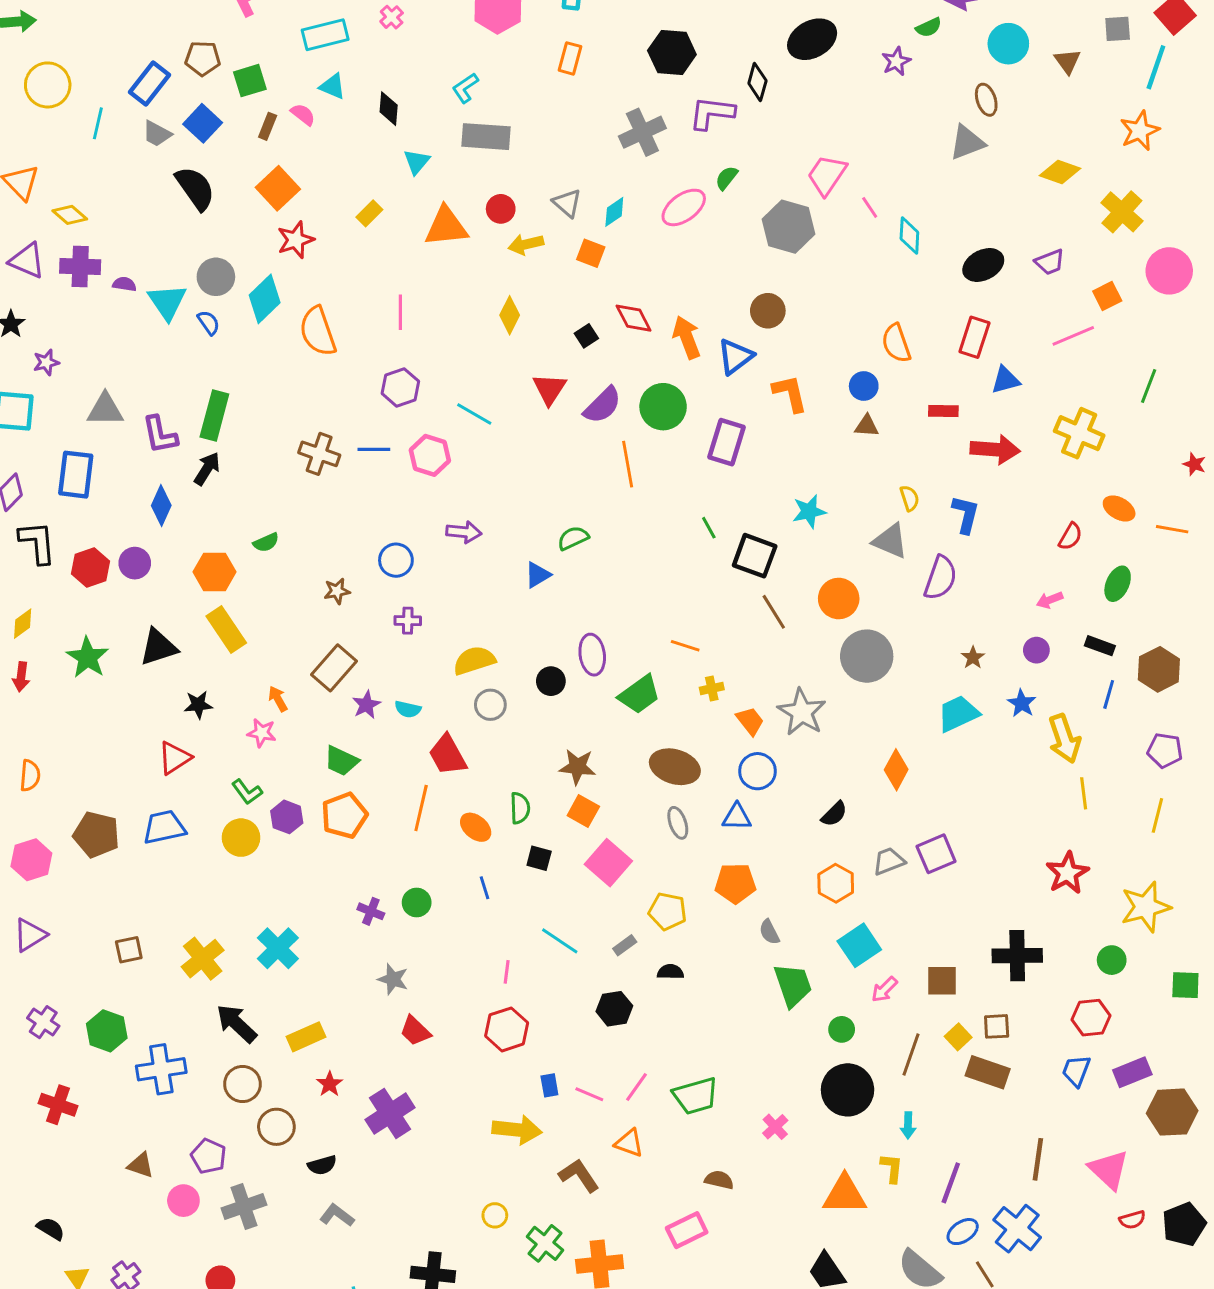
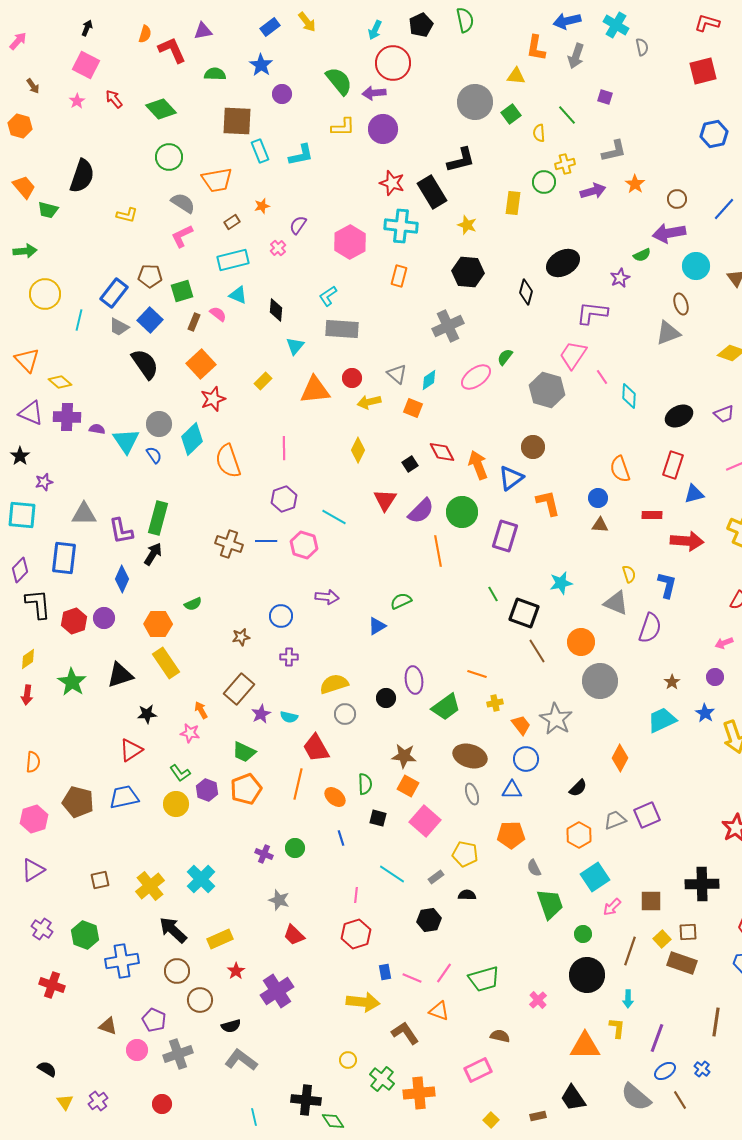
purple L-shape: (712, 113) -> (592, 313), moved
gray L-shape: (337, 1215) -> (241, 1060), size x1.4
blue cross: (1017, 1229) -> (702, 1069), size x0.5

